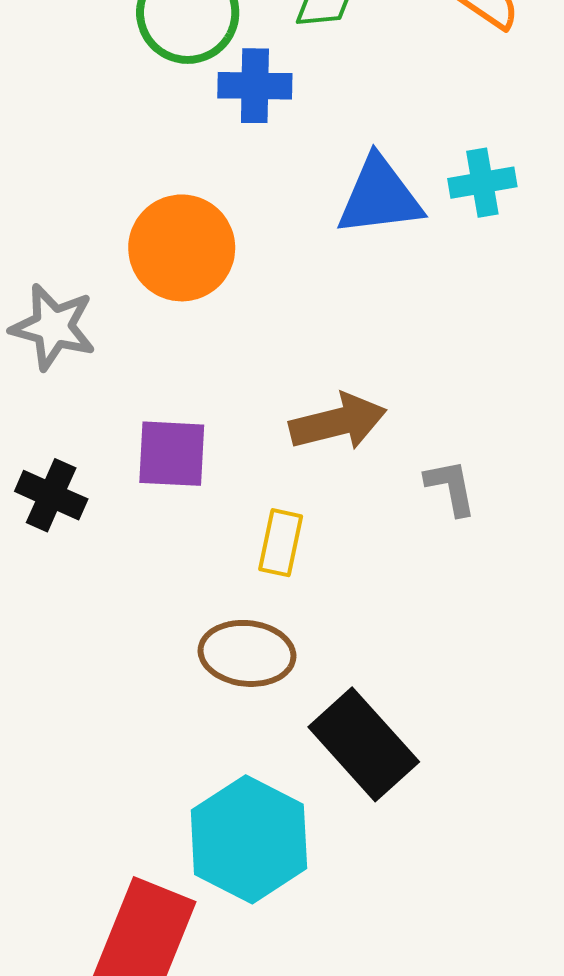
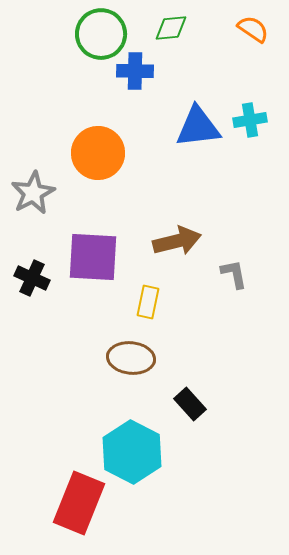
gray star: (53, 327) -> (33, 193), turned 30
purple square: (172, 454) -> (93, 257), size x1.4
black rectangle: (364, 744) -> (190, 404), size x0.6

